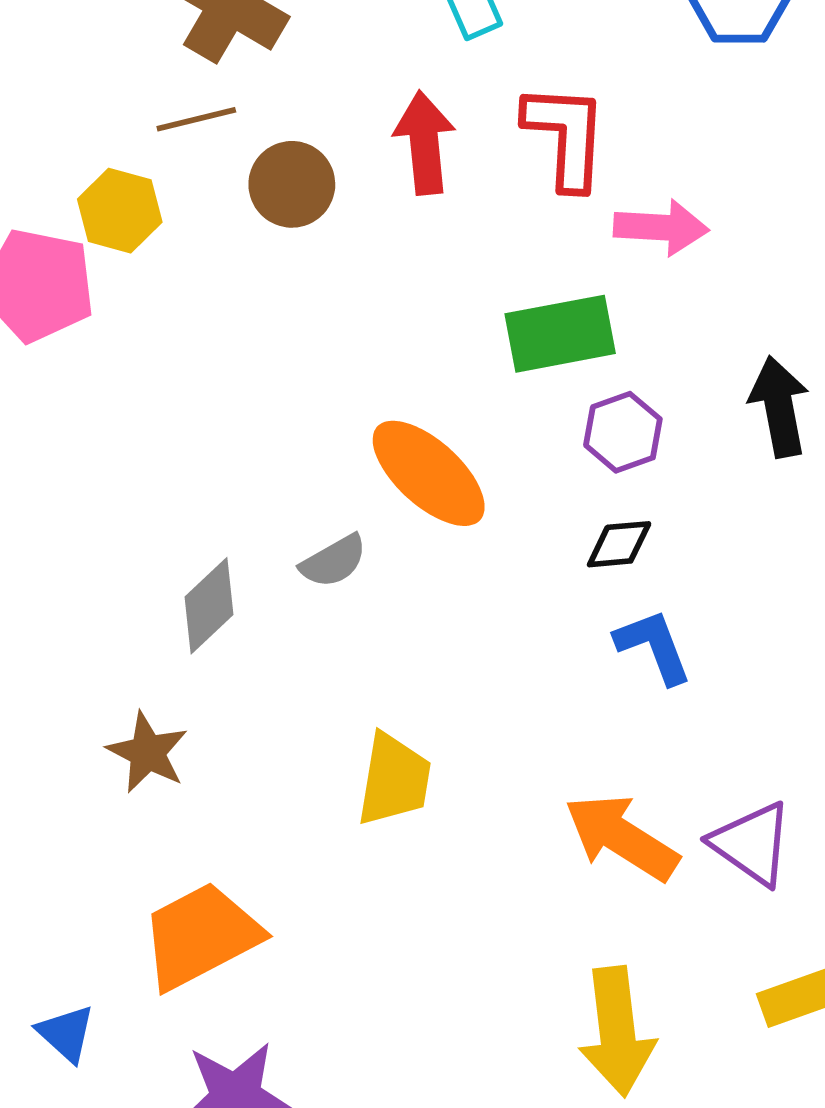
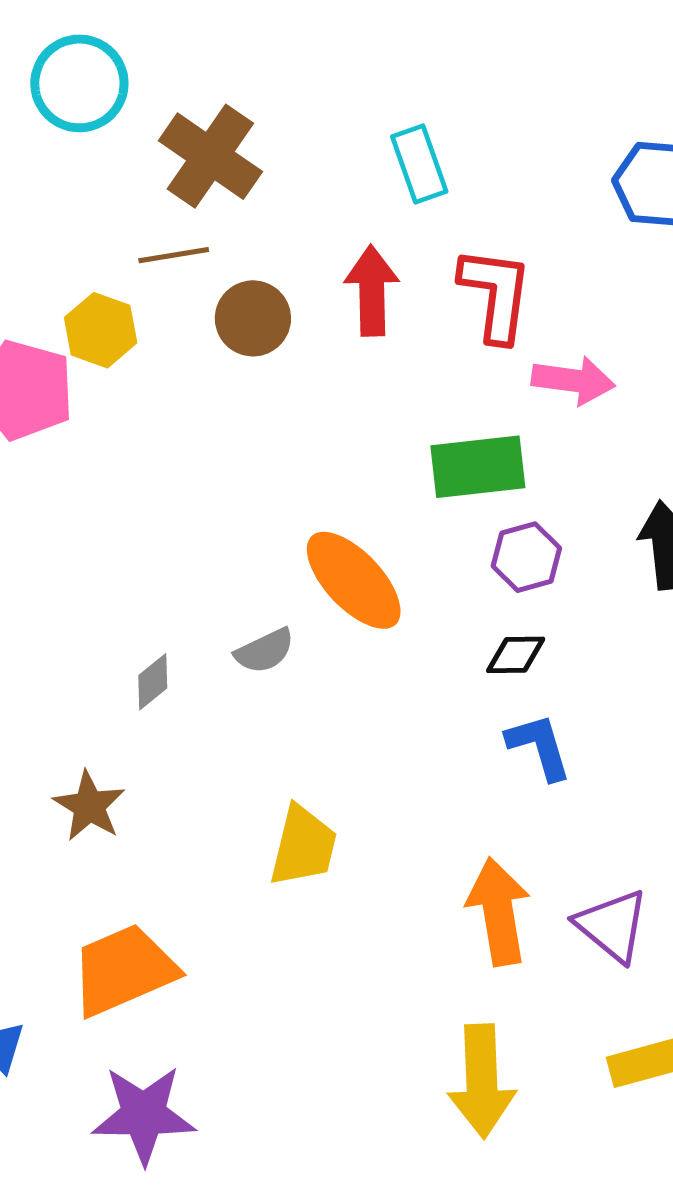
gray diamond: (209, 606) -> (153, 682), size x0.7
orange arrow: (622, 837) -> (498, 911), turned 44

